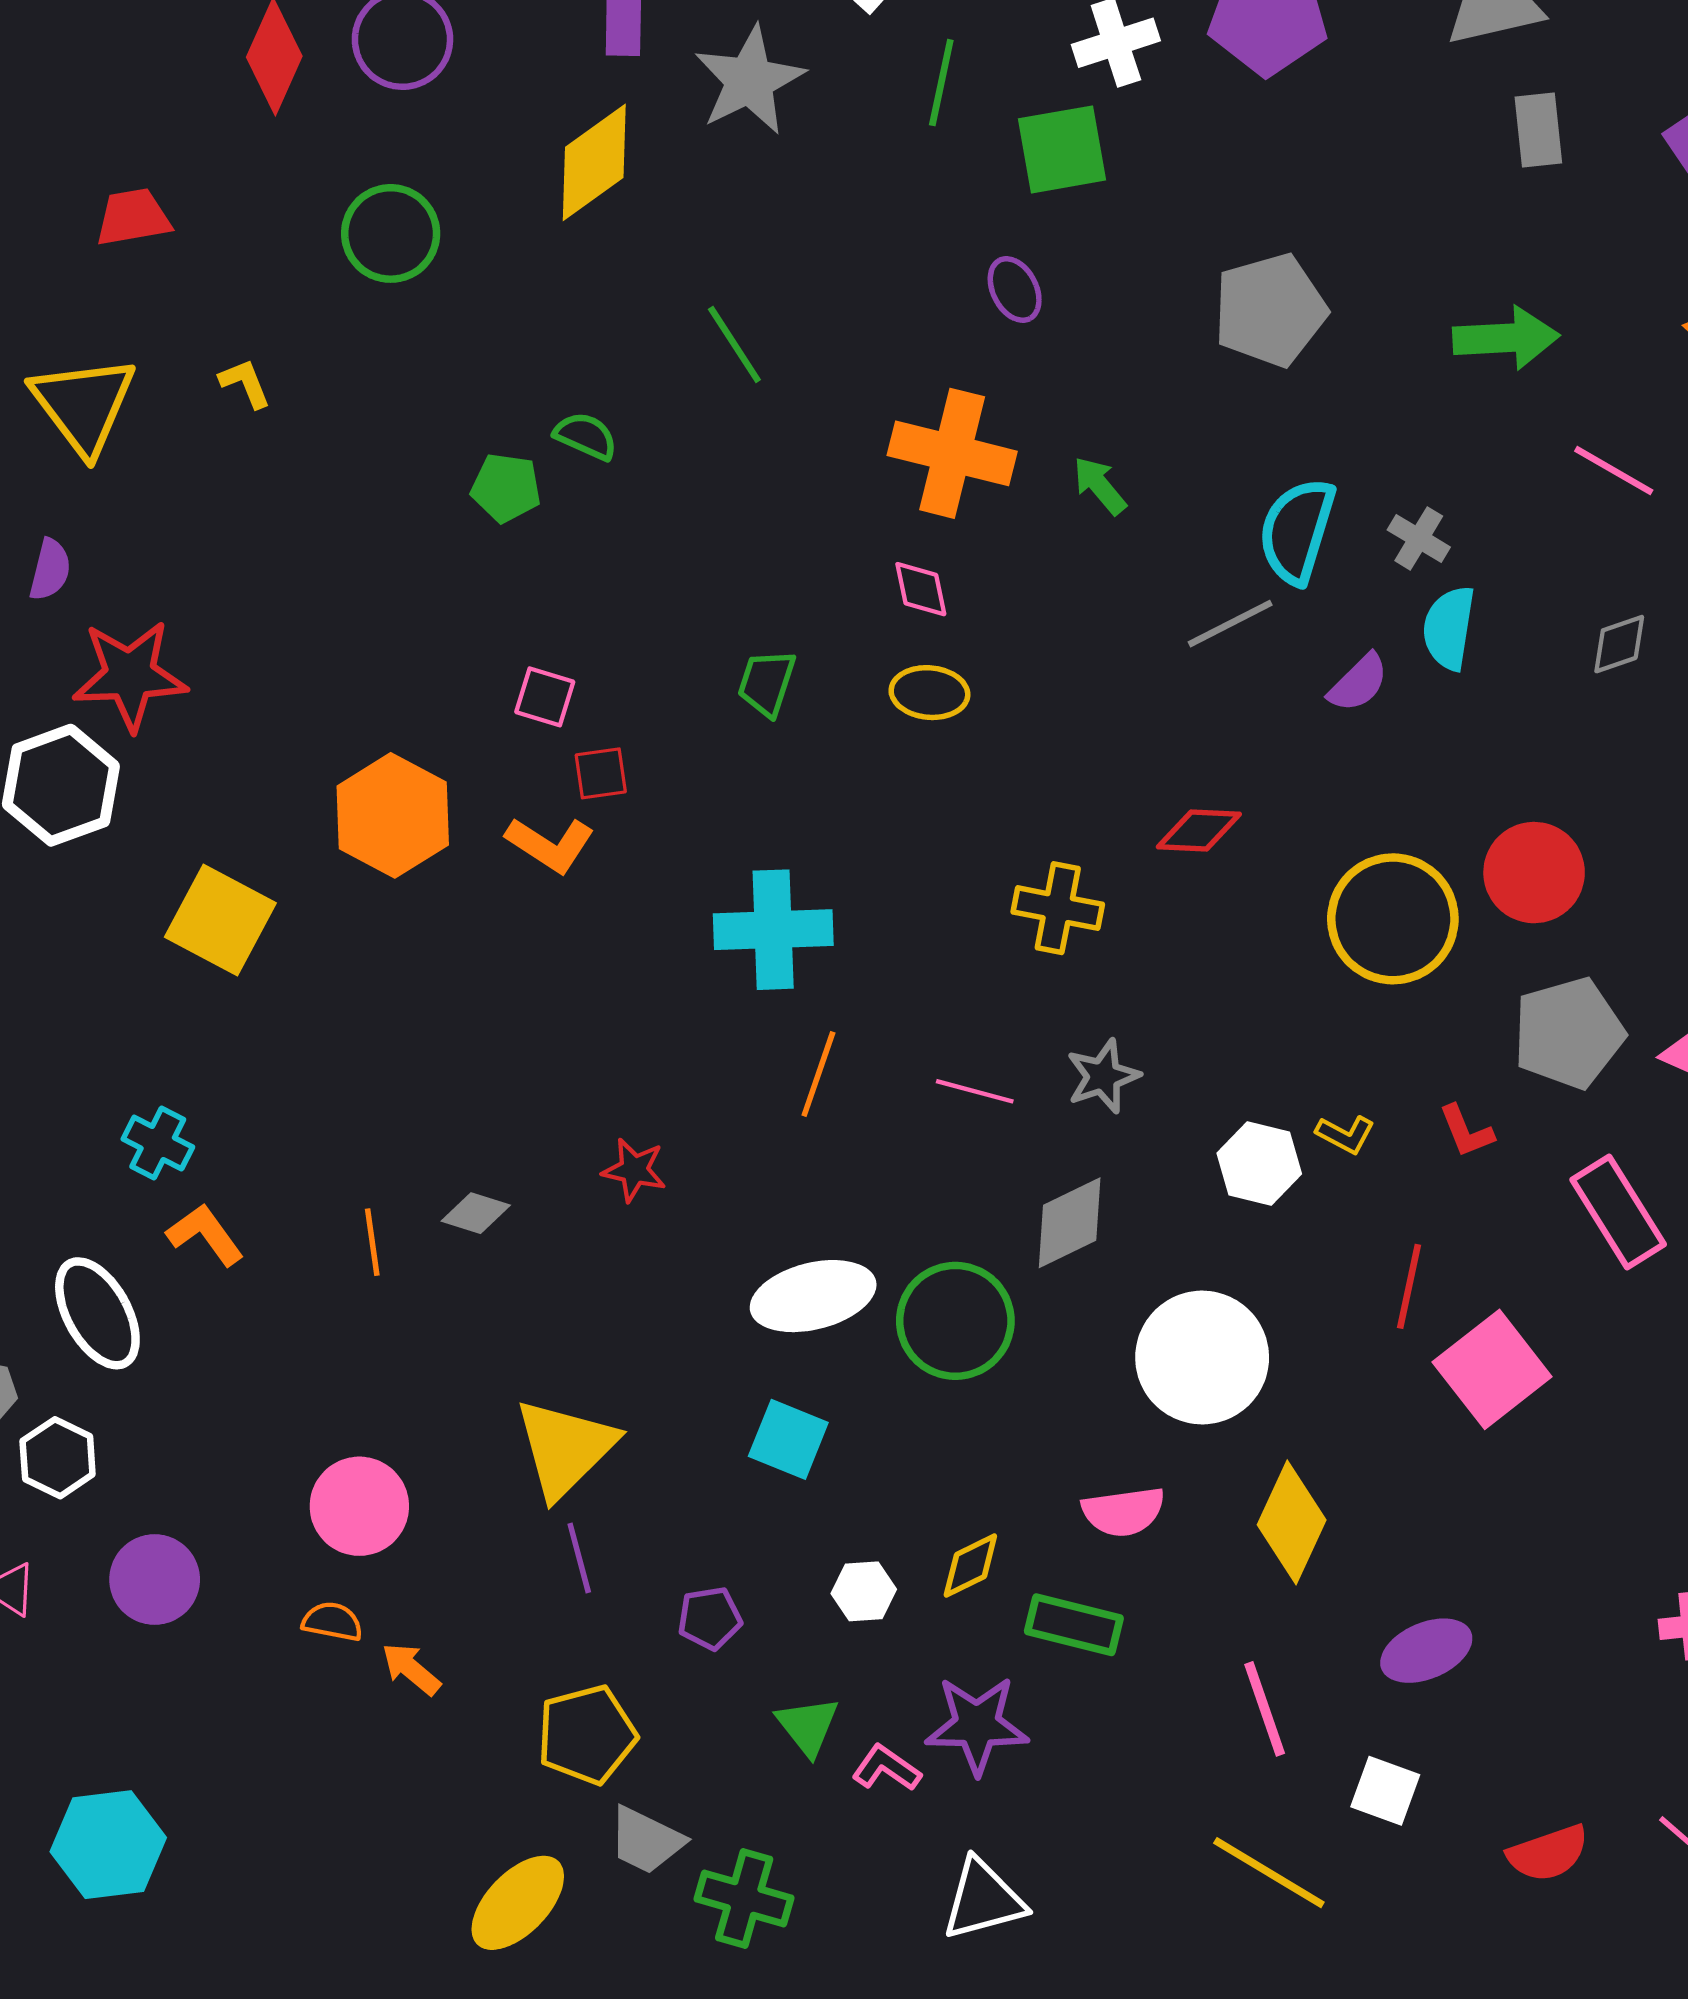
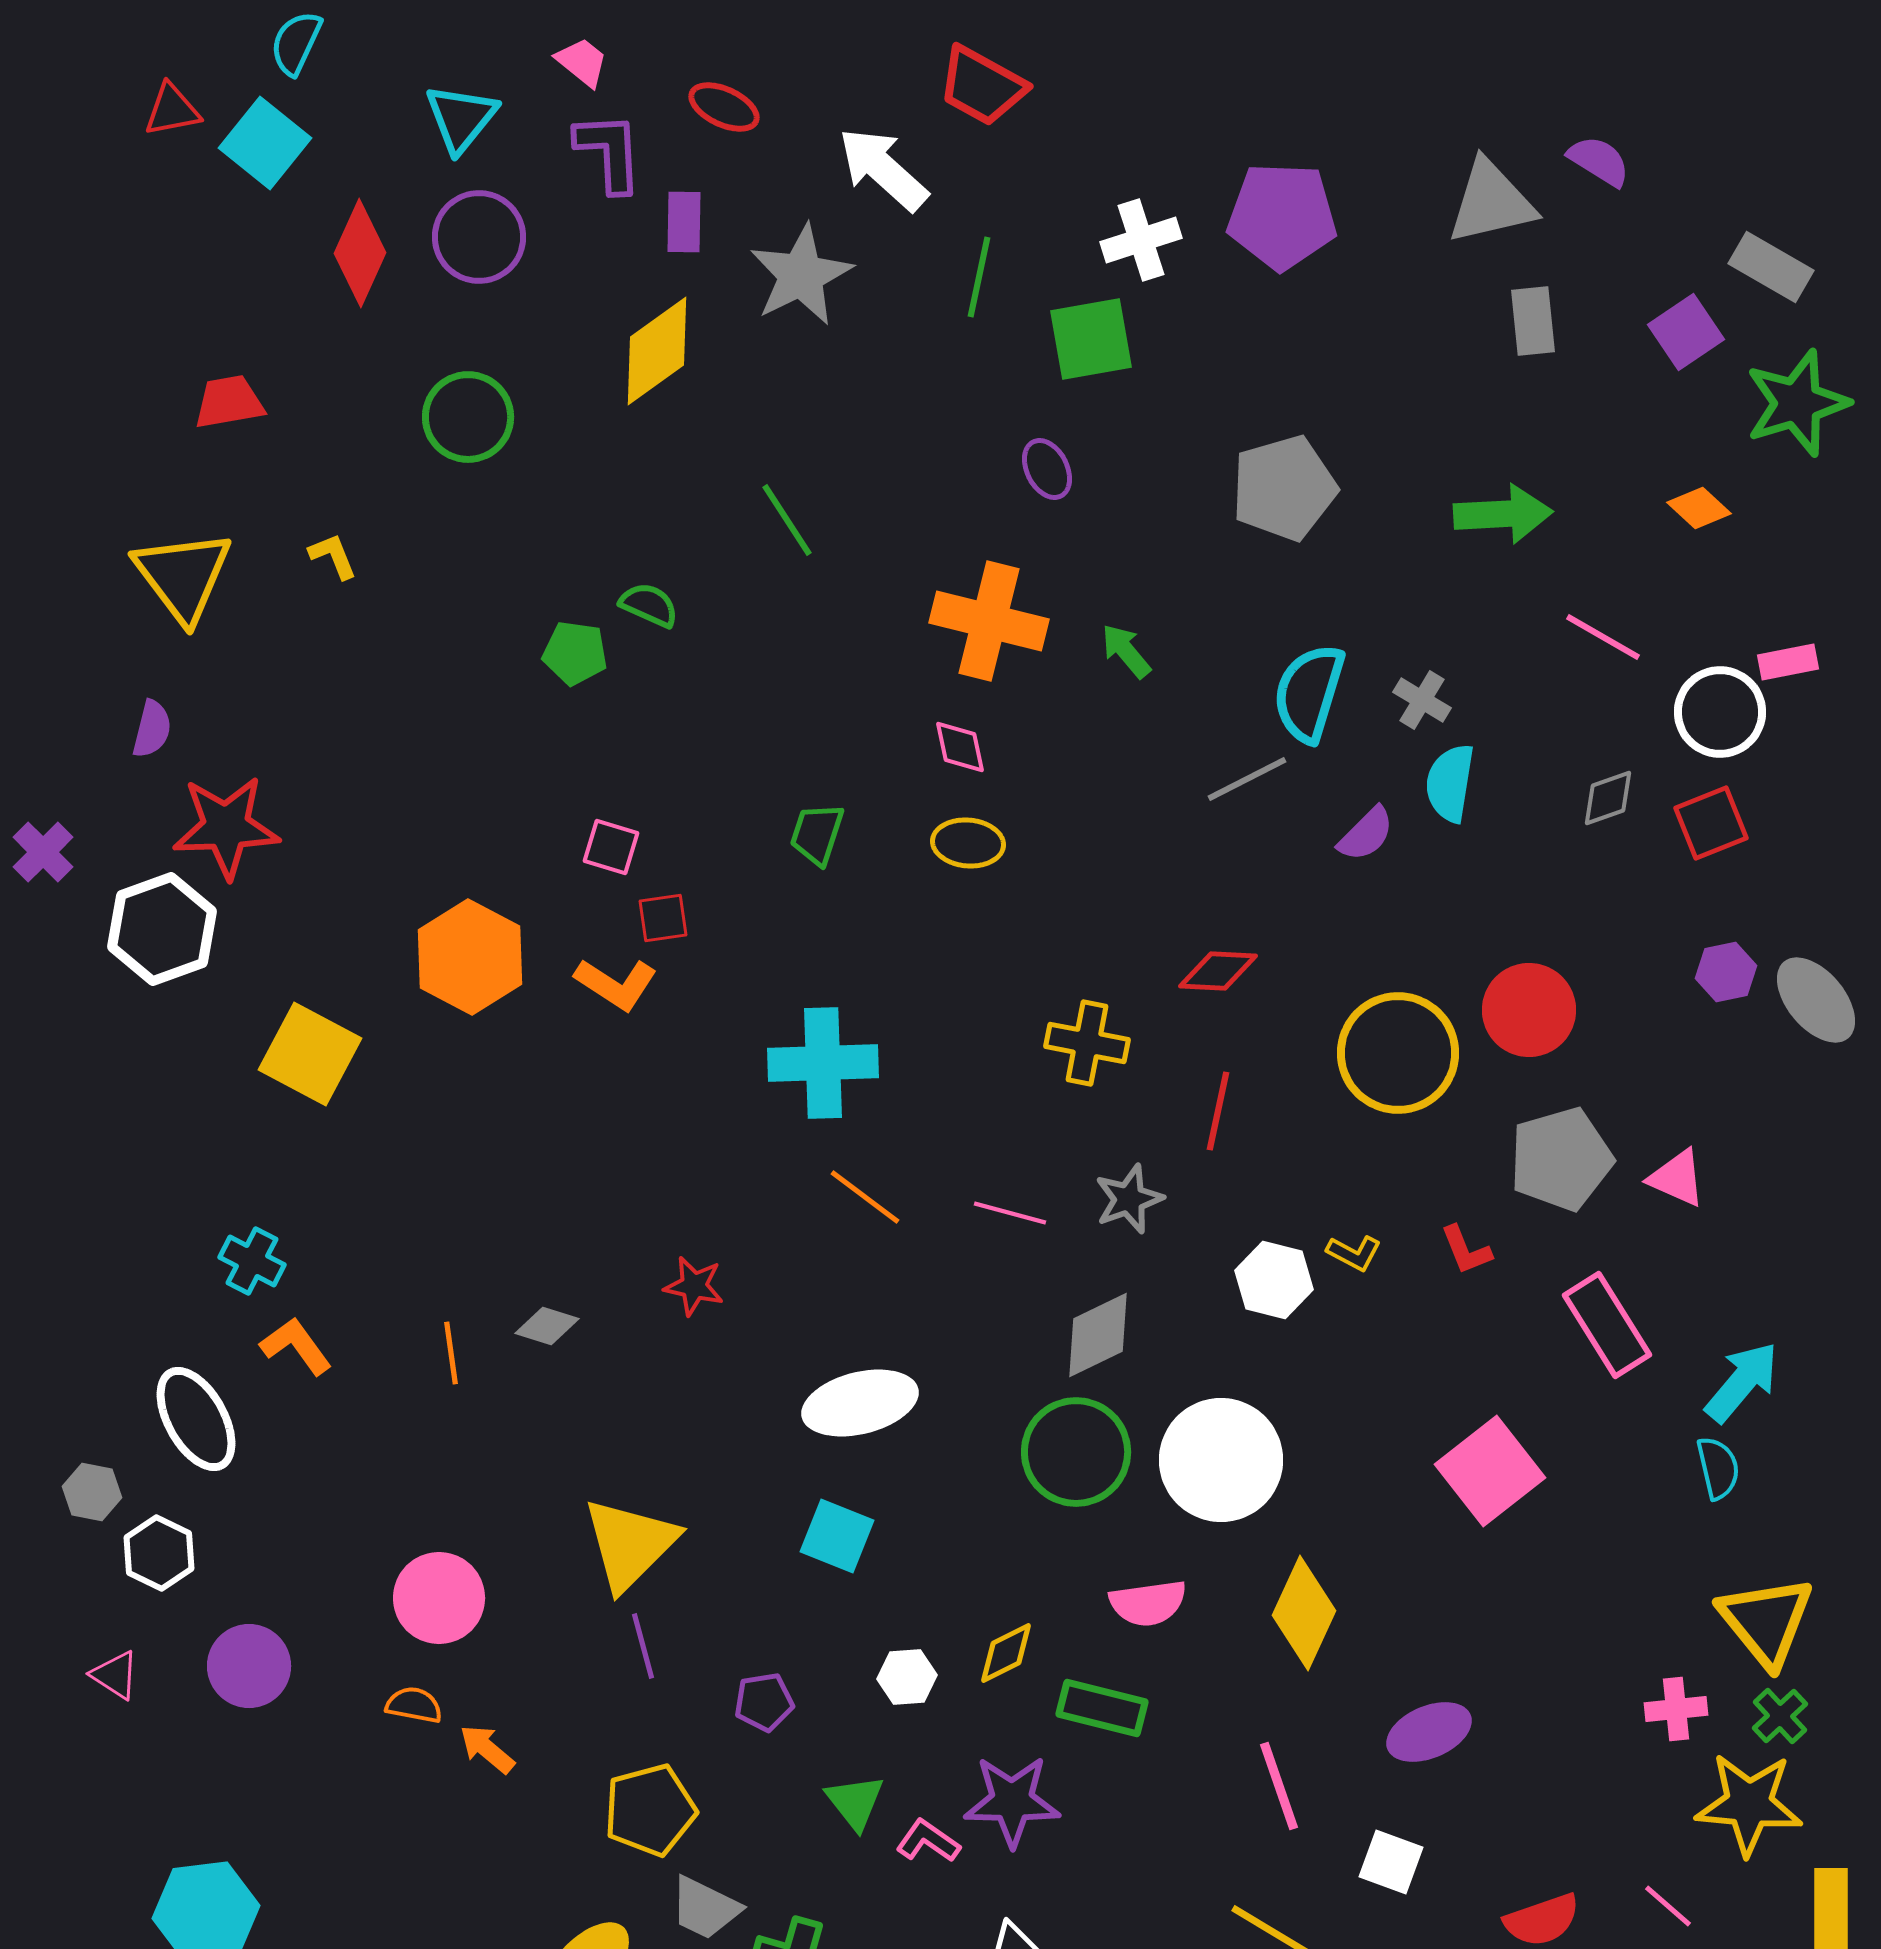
orange line: (818, 1074) -> (865, 1197), turned -72
red line: (1409, 1286) -> (1218, 1111), moved
green circle: (955, 1321) -> (1076, 1452), moved

